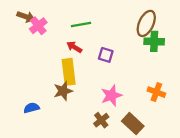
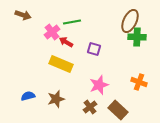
pink cross: (38, 26) -> (52, 32), moved
yellow rectangle: (69, 72) -> (61, 64), turned -60
brown star: (63, 91) -> (56, 99), moved

